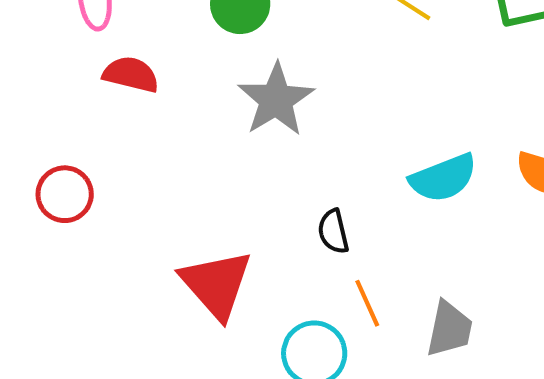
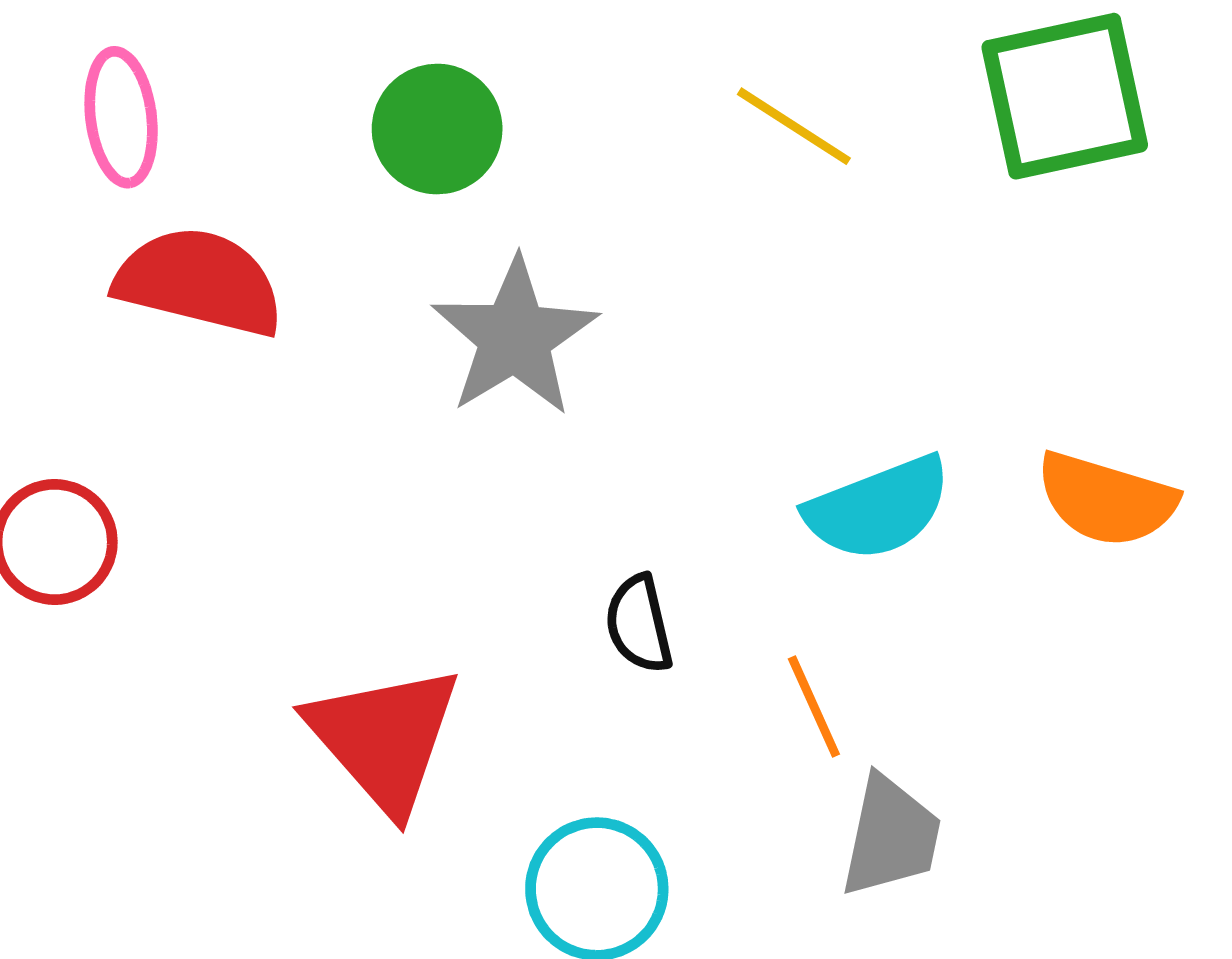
red semicircle: (131, 74) -> (199, 282), size x1.4
orange line: (367, 303) -> (814, 706), moved

